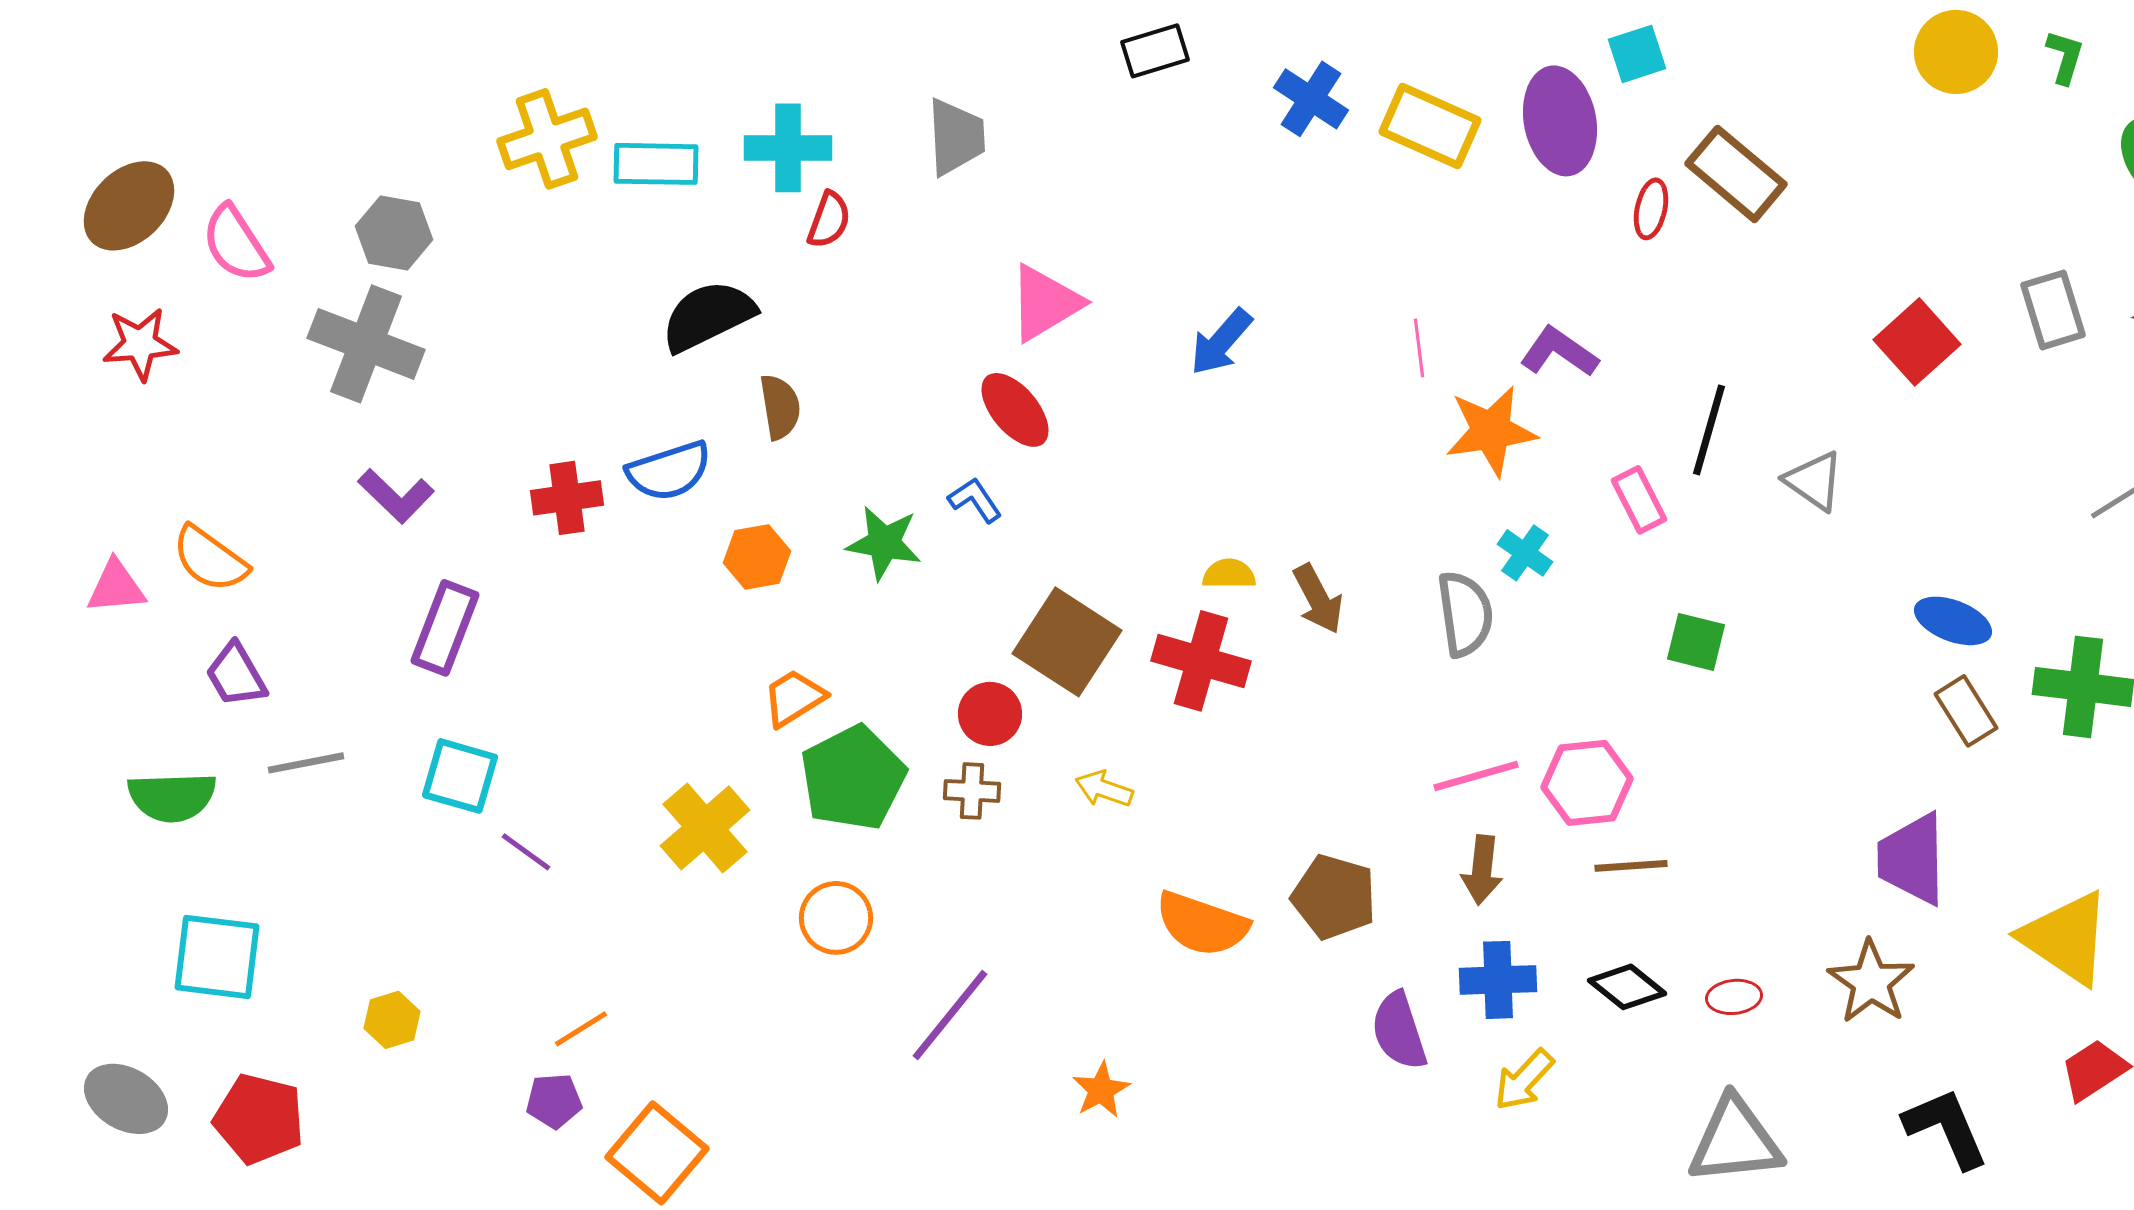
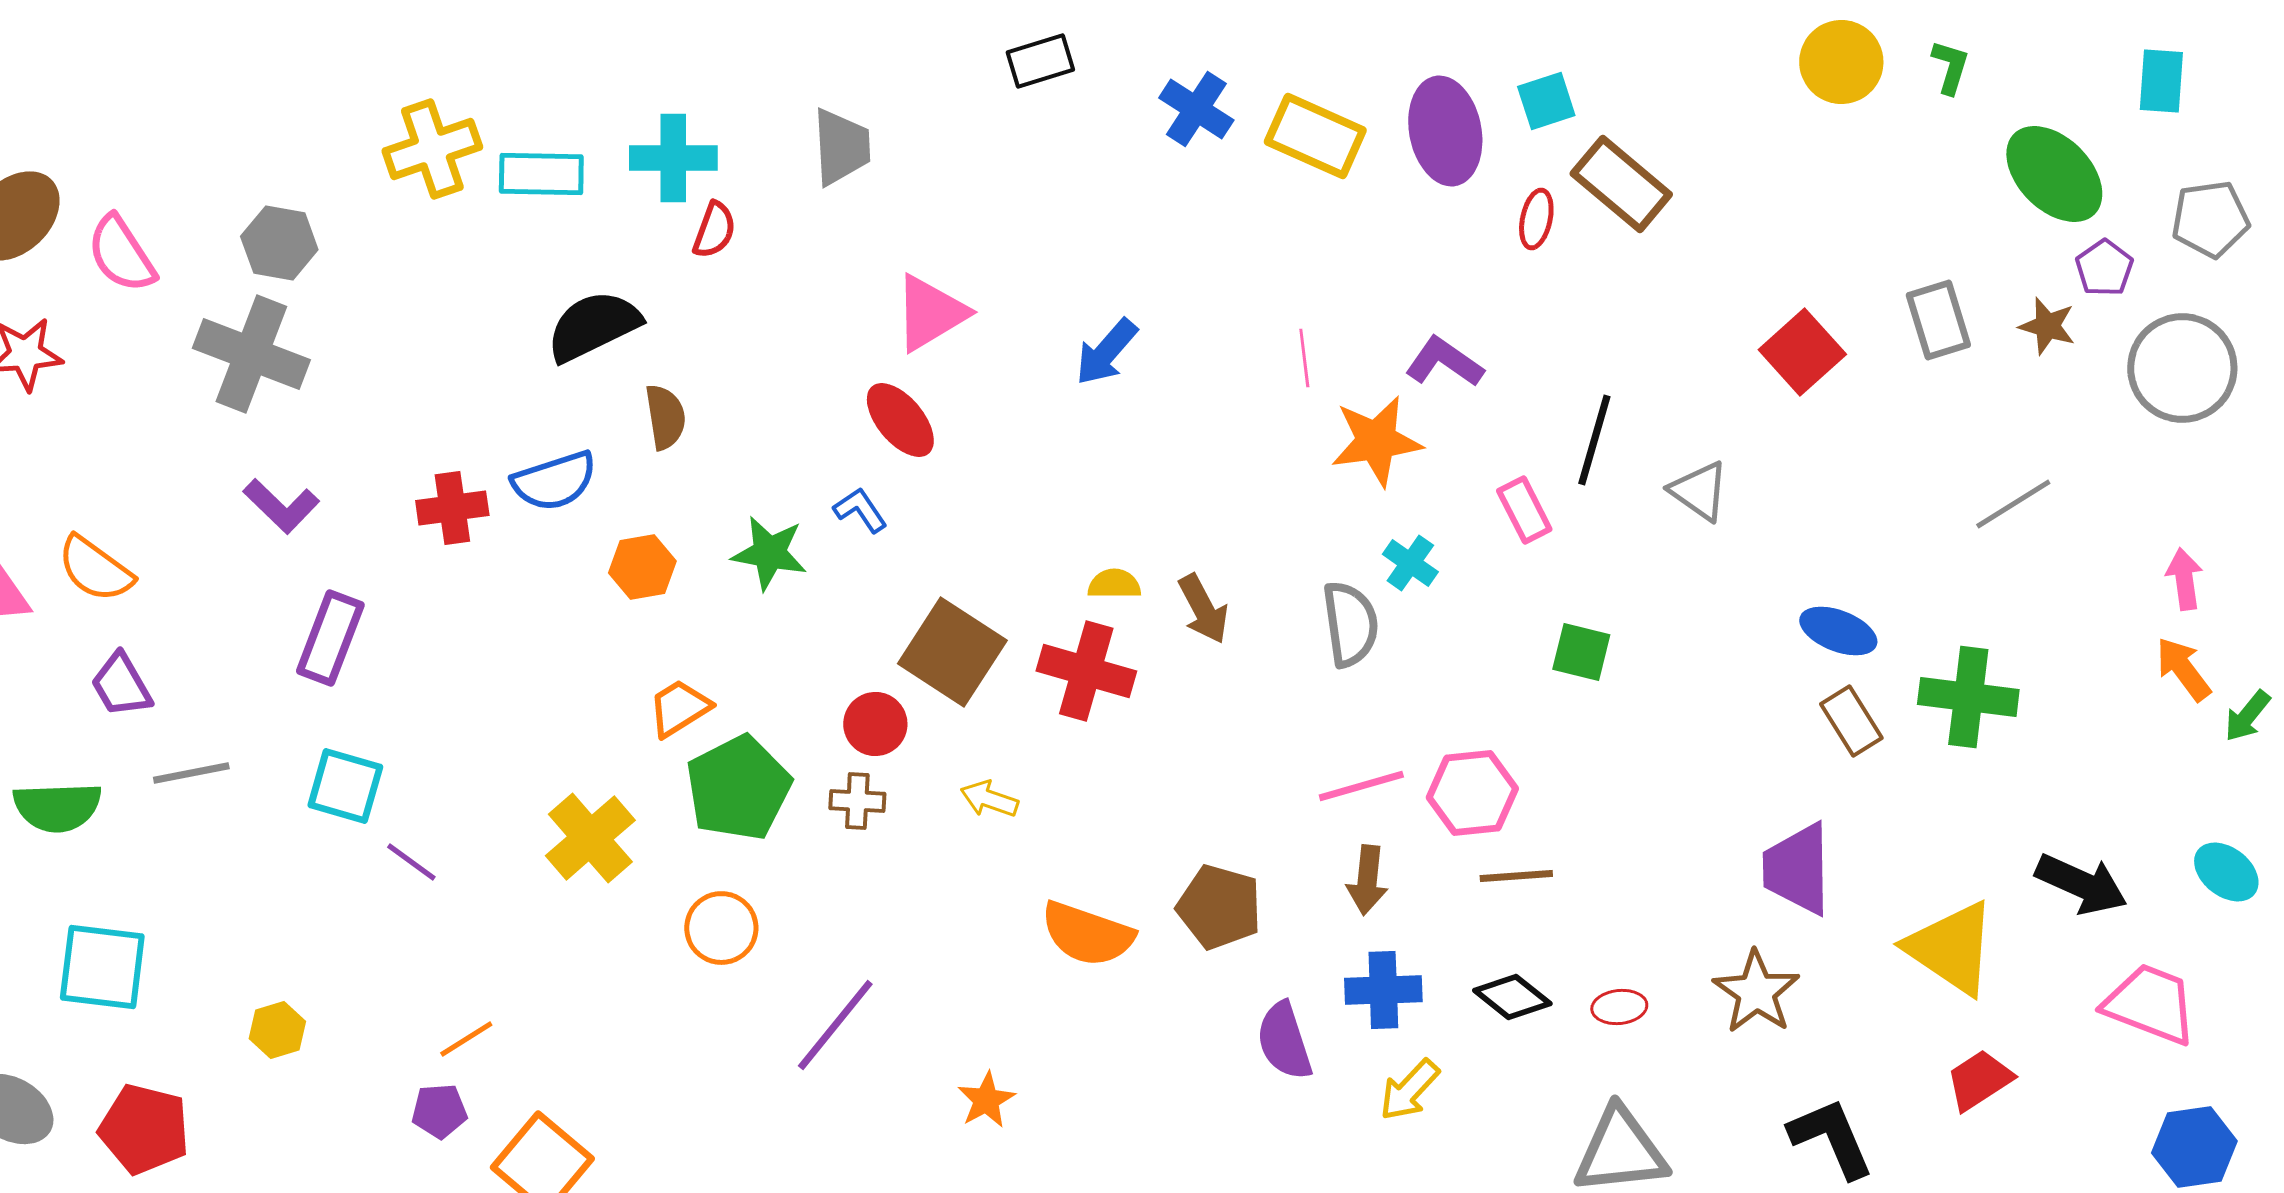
cyan square: (1637, 54) -> (1546, 101), moved

